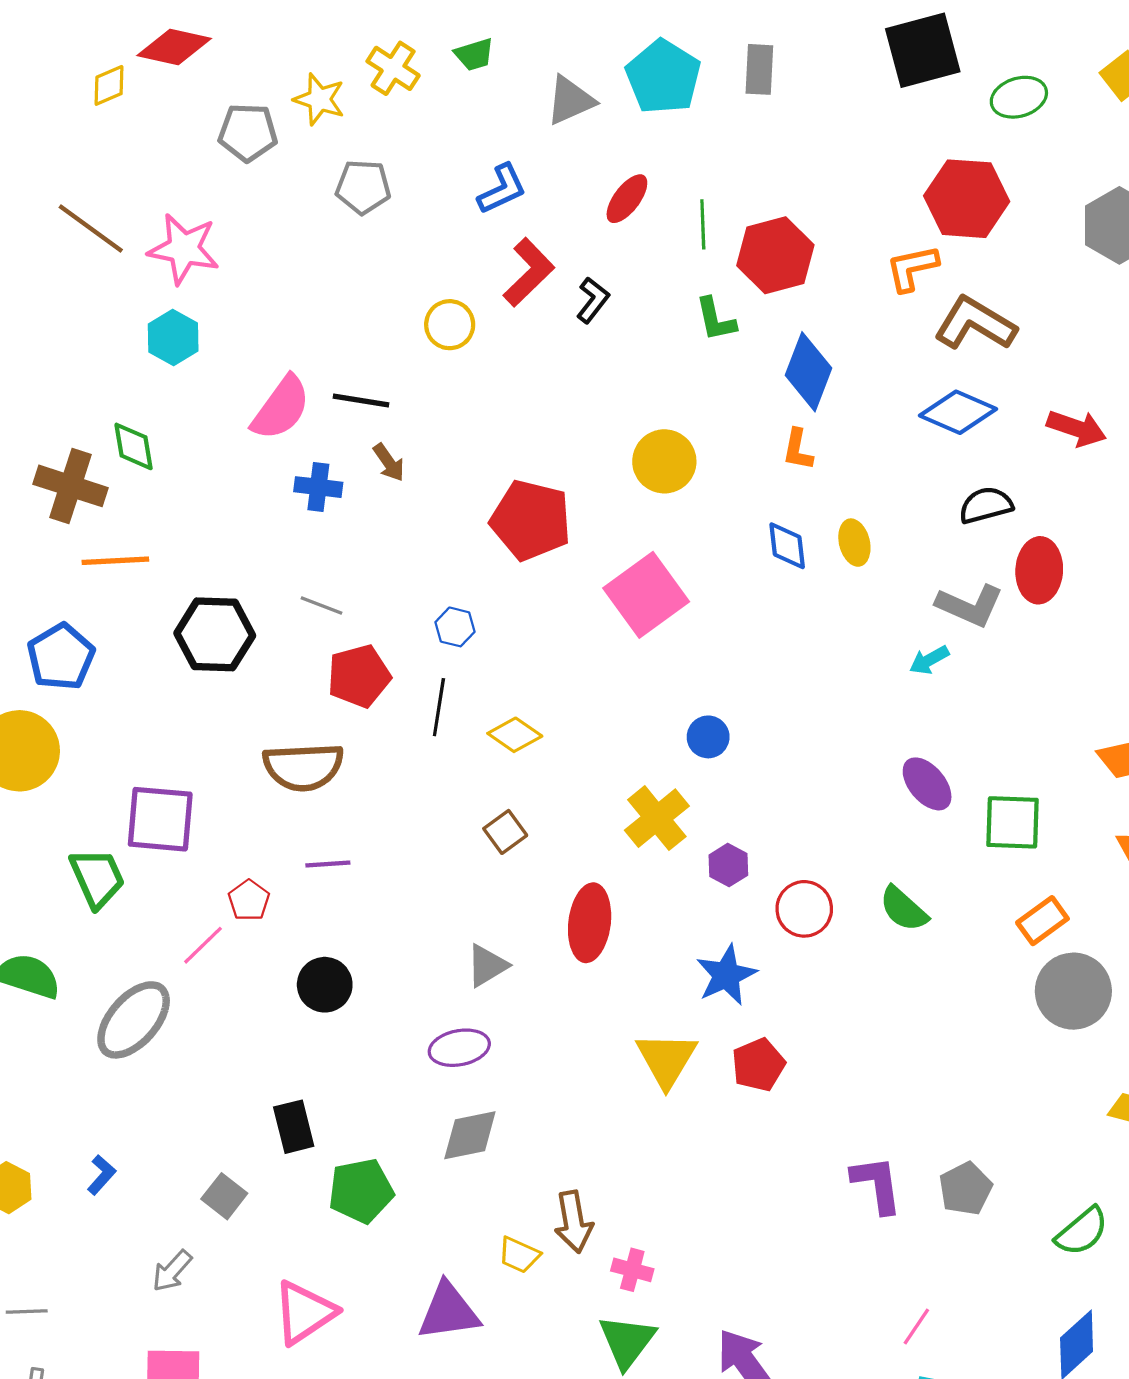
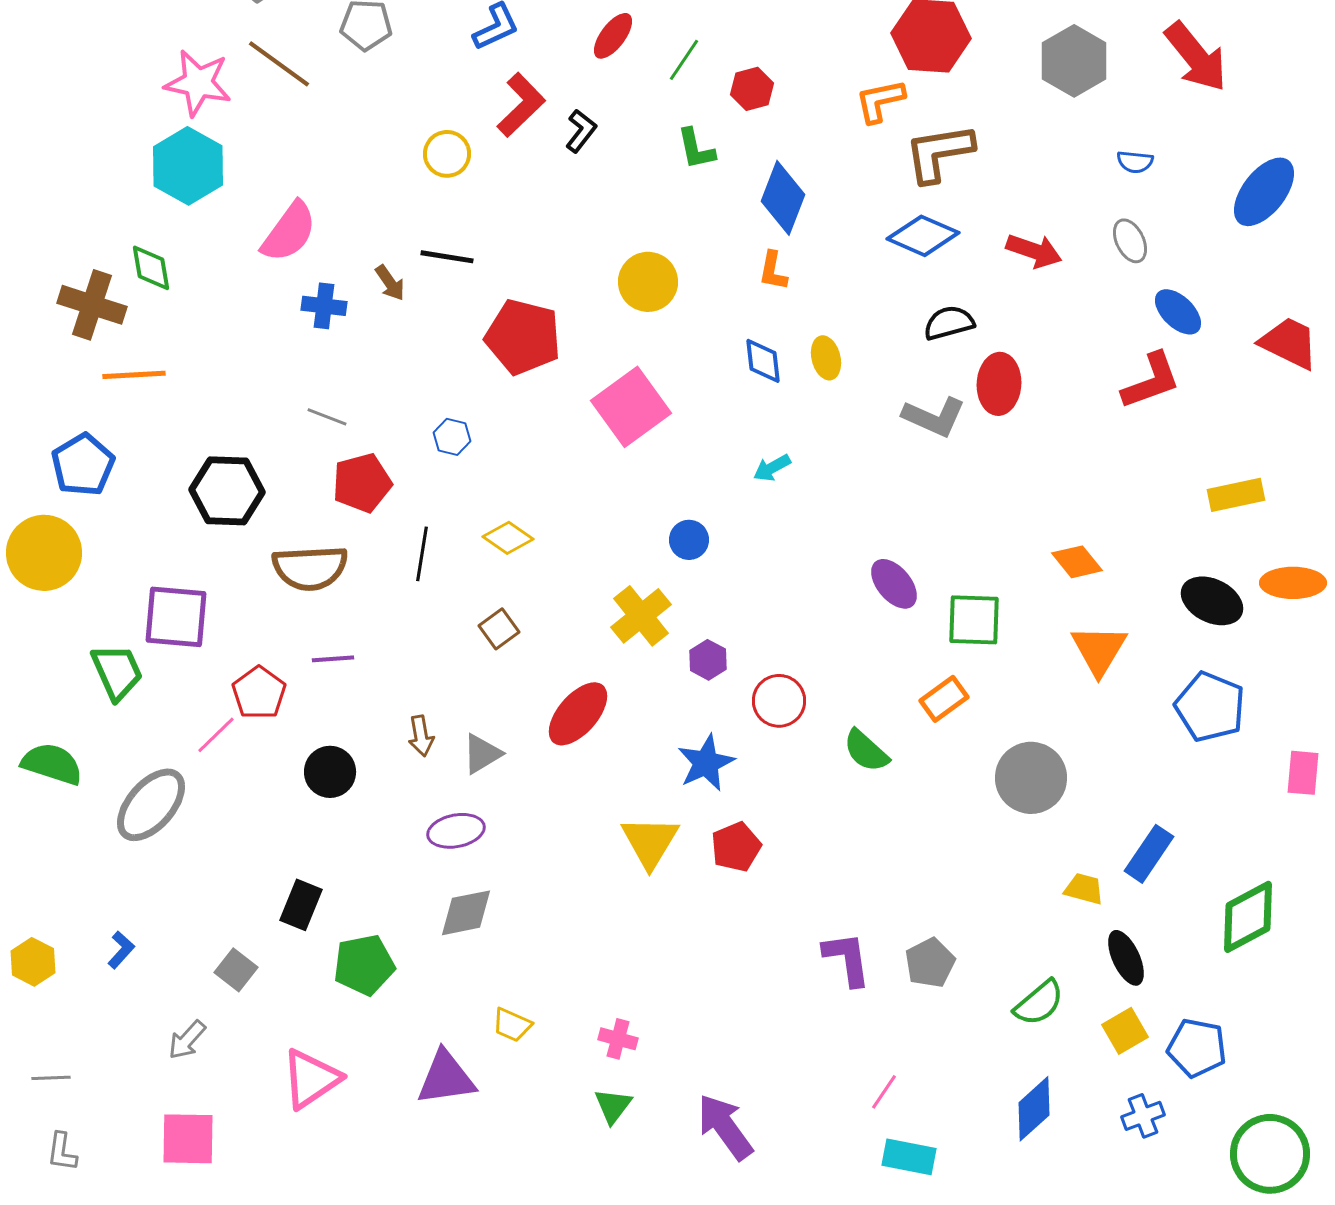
green line: (703, 224) -> (684, 60), turned 36
brown line: (91, 229) -> (279, 64), moved
red hexagon: (775, 255) -> (752, 89), size x0.6
brown L-shape: (975, 324) -> (939, 153), turned -40
cyan hexagon: (173, 337) -> (188, 166), size x1.5
black line: (361, 400) -> (447, 257), moved
black hexagon: (215, 634) -> (227, 491), moved
cyan arrow: (929, 660) -> (772, 468), moved
black line: (439, 707) -> (422, 554), moved
red pentagon: (249, 900) -> (259, 693), size x1.4
green semicircle: (904, 909) -> (866, 751), moved
orange rectangle: (1042, 921) -> (944, 699), moved
red ellipse: (590, 923) -> (578, 714), turned 34
black rectangle: (294, 1127) -> (301, 905), turned 36
brown arrow: (574, 1222) -> (421, 736), moved, size x0.7
green triangle: (627, 1341) -> (613, 1106), size x0.7

